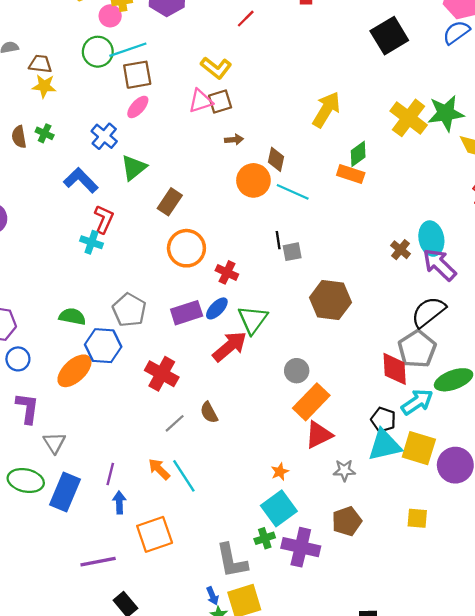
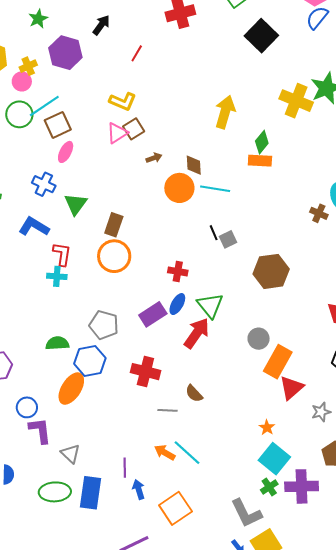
orange circle: (186, 248) -> (114, 256), moved
blue circle: (18, 359) -> (27, 407), moved
gray line: (175, 423) -> (167, 410), turned 60

